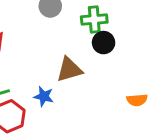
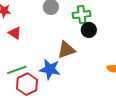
blue star: (44, 96) -> (50, 69), size x1.5

